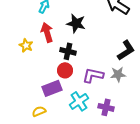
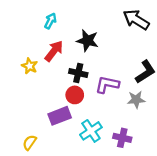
red arrow: (47, 32) -> (54, 51), turned 54
purple L-shape: (93, 75) -> (107, 85), moved
yellow semicircle: (39, 111) -> (30, 142), moved, turned -32

